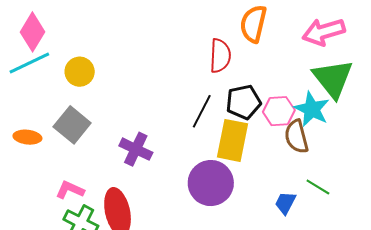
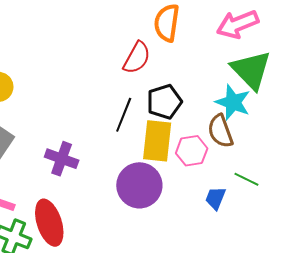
red semicircle: (220, 56) -> (137, 58), turned 32
pink hexagon: (279, 111) -> (192, 151), moved

